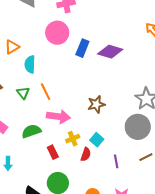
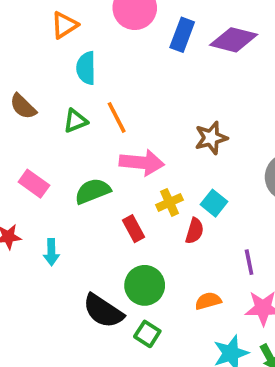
orange triangle: (12, 47) -> (64, 25), moved
green triangle: (23, 93) -> (75, 121), turned 48
purple line: (116, 161) -> (249, 262), moved

